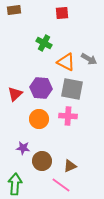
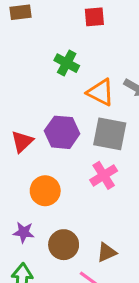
pink cross: (68, 116) -> (104, 175), turned -36
orange circle: (39, 119) -> (45, 191), moved
purple star: (23, 148) -> (24, 232), moved

